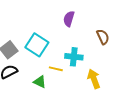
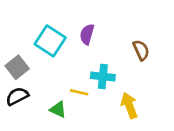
purple semicircle: (69, 19) -> (87, 34), moved
cyan square: (37, 45) -> (50, 41), moved

